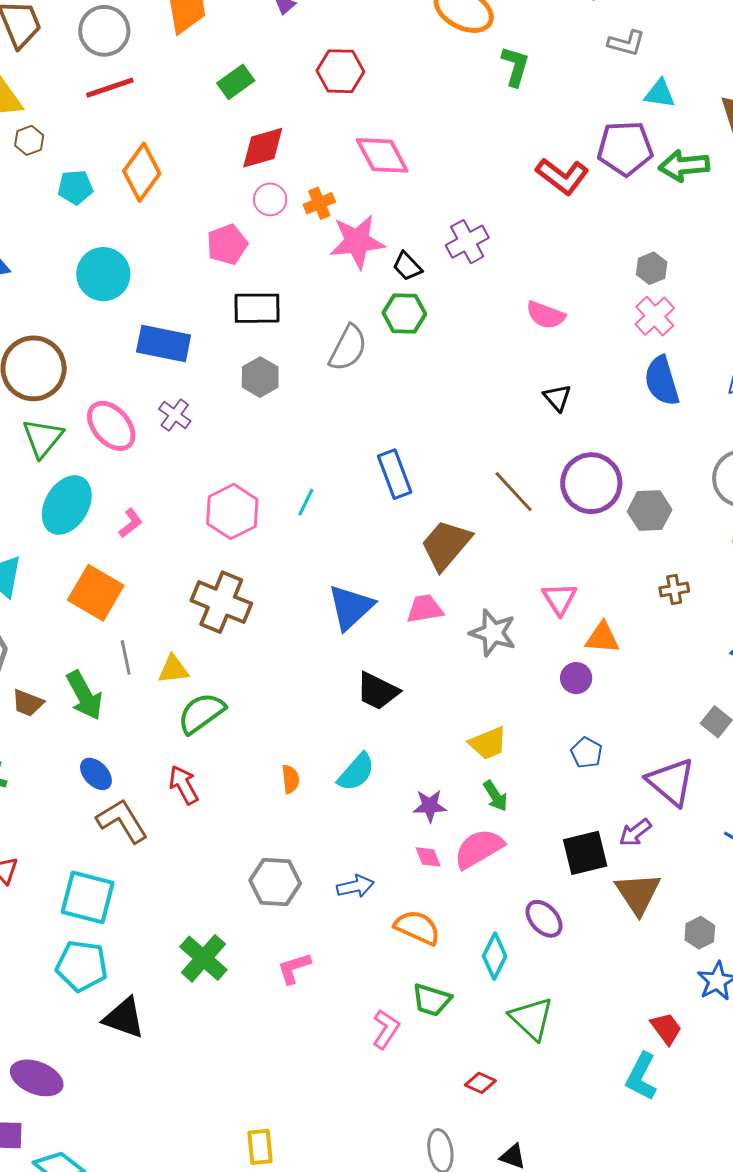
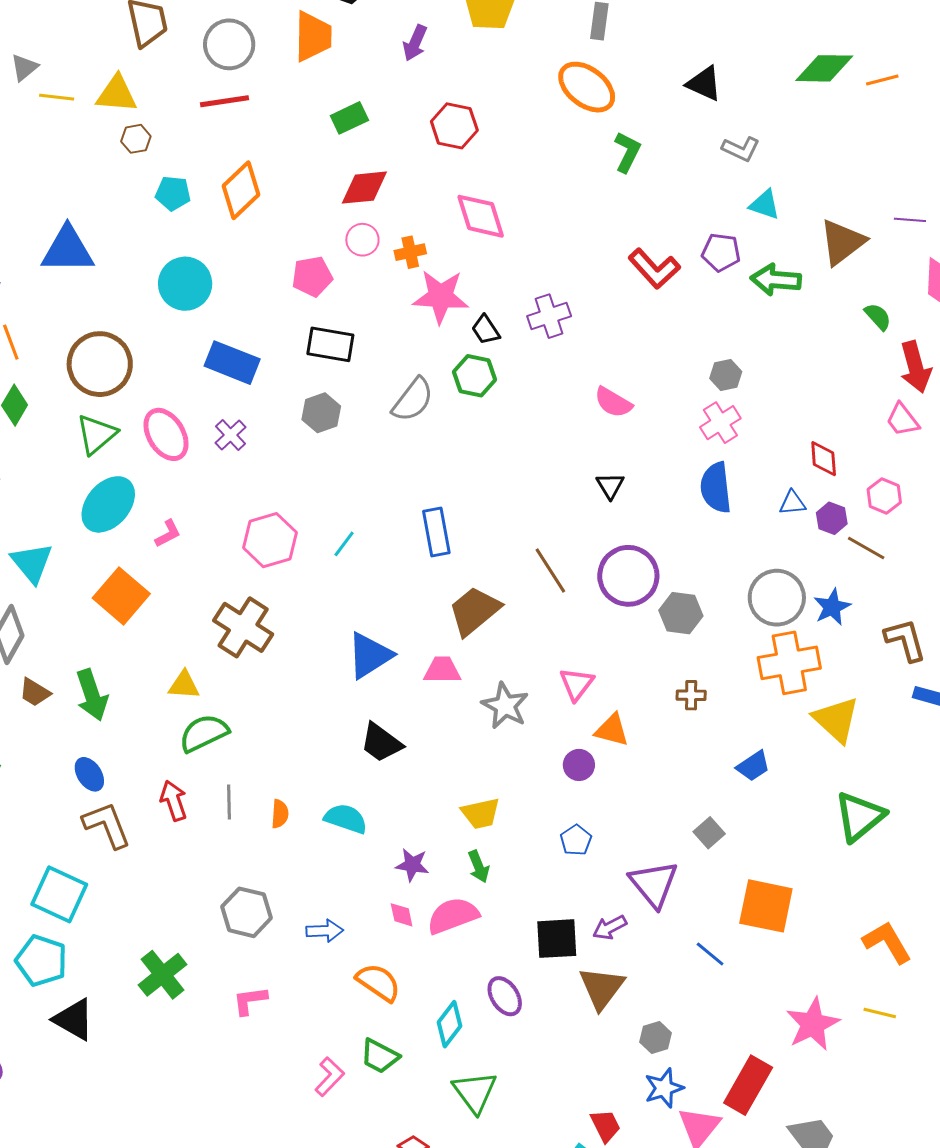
purple pentagon: (625, 148) -> (721, 252), size x0.7
gray line: (126, 657) -> (229, 802), moved
cyan semicircle: (356, 772) -> (346, 819), turned -123

